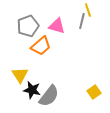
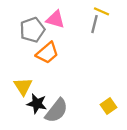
yellow line: (88, 10) -> (102, 11), turned -48
pink triangle: (57, 26) -> (55, 19), moved

